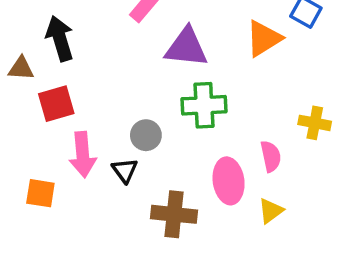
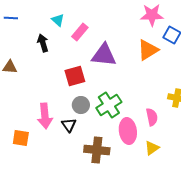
black arrow: (60, 39) -> (43, 43), moved, size x0.7
red square: (56, 104) -> (75, 76), moved
green cross: (204, 105) -> (109, 105), moved, turned -30

